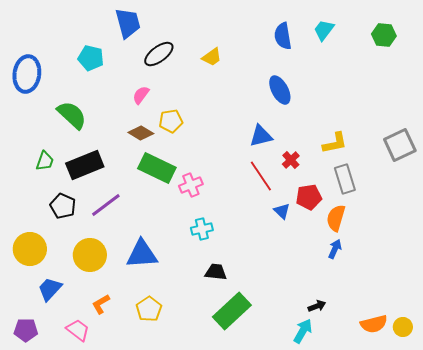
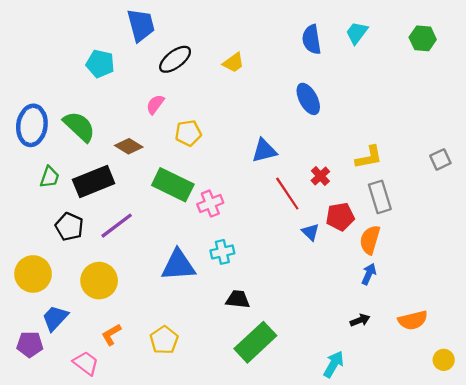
blue ellipse: (27, 74) -> (32, 125), moved
brown diamond: (141, 133) -> (129, 146), moved
blue triangle: (261, 136) -> (264, 151), moved
gray square: (400, 145) -> (440, 159), size x0.6
blue triangle: (142, 254) -> (178, 265), moved
black arrow: (317, 306) -> (360, 320), moved
orange semicircle: (374, 324) -> (413, 320), moved
purple pentagon: (26, 330) -> (30, 344), moved

